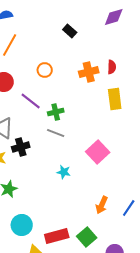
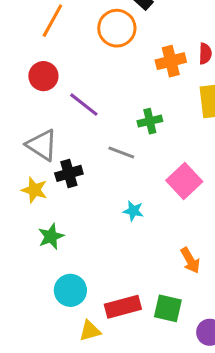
orange circle: (45, 70) -> (117, 28), moved, size x1.6
green cross: (56, 112) -> (150, 121), moved
orange arrow: (102, 205) -> (190, 260), turned -54
green square: (87, 237) -> (168, 308), turned -36

